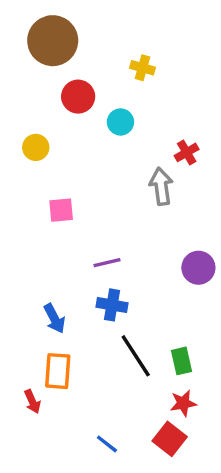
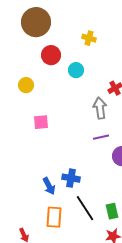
purple line: (107, 263) -> (101, 137), moved
blue arrow: (54, 319) -> (49, 186), moved
orange rectangle: (58, 371) -> (54, 217), moved

